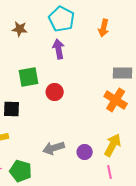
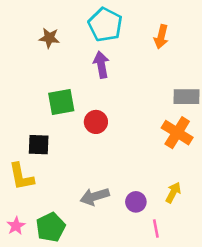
yellow arrow: (113, 145) -> (173, 193), size x0.7
green pentagon: (21, 171) -> (51, 227), turned 30
pink line: (110, 172) -> (156, 229), moved

